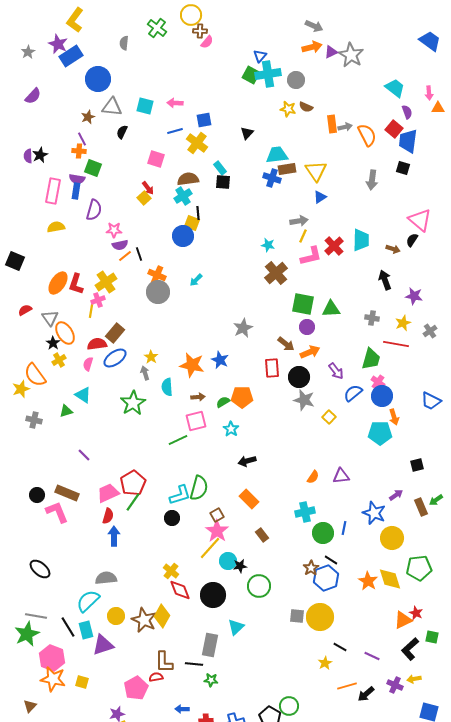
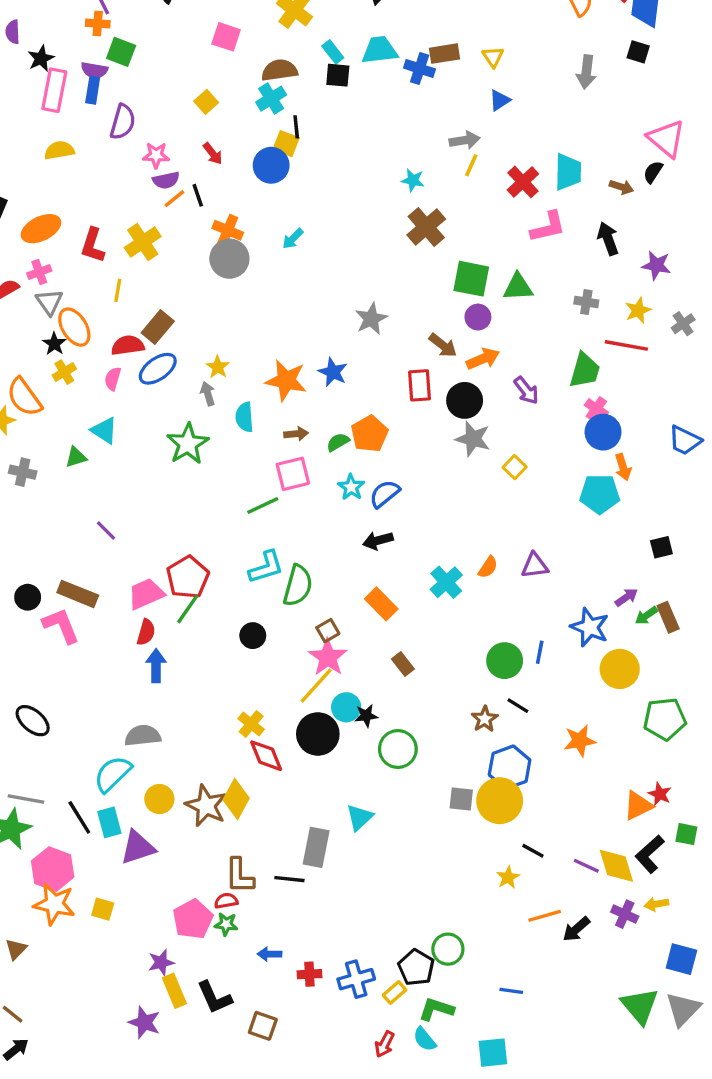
black star: (40, 155) -> (41, 59), moved
cyan trapezoid: (277, 155) -> (380, 50), moved
yellow triangle: (316, 171) -> (493, 57), size x0.6
red arrow: (148, 188) -> (213, 154), moved
pink L-shape: (311, 256) -> (548, 227), moved
orange ellipse: (58, 283) -> (41, 229), moved, turned 30
pink cross: (98, 300) -> (39, 272), moved
blue semicircle: (353, 393) -> (385, 494), moved
orange pentagon: (242, 397) -> (370, 434), turned -30
cyan L-shape: (180, 495) -> (266, 567), moved
green arrow: (436, 500) -> (646, 616), moved
cyan cross: (305, 512) -> (446, 582), moved, turned -30
blue hexagon: (326, 578) -> (510, 767), moved
yellow diamond: (390, 579) -> (616, 866), moved
orange star: (368, 581) -> (580, 741), turned 30
black circle: (213, 595) -> (318, 734), moved
green star: (211, 680) -> (226, 924), moved

